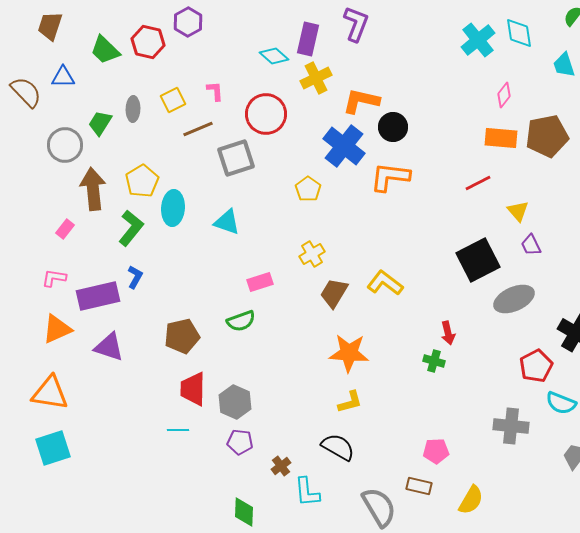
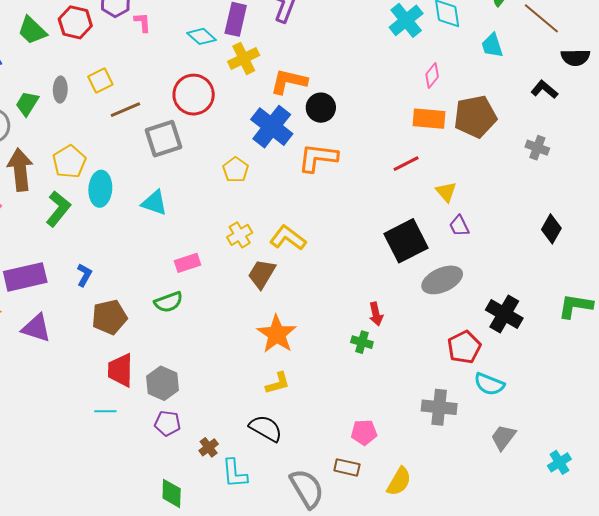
pink L-shape: (215, 91) -> (142, 22), moved
blue L-shape: (135, 277) -> (84, 275), moved
yellow L-shape: (385, 283) -> (288, 238), moved
orange star: (349, 353) -> (277, 334), turned 30

